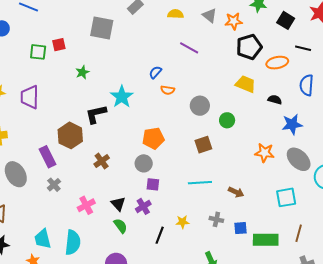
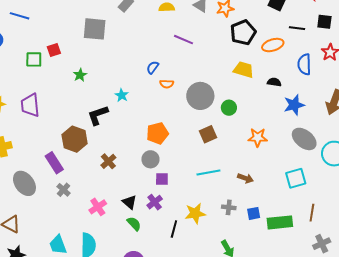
cyan star: (122, 97) -> (122, 95), size x0.6
gray circle: (200, 106) -> (200, 96), size x1.4
orange star: (265, 153) -> (258, 137), moved
yellow star: (182, 222) -> (195, 213), size x1.5

